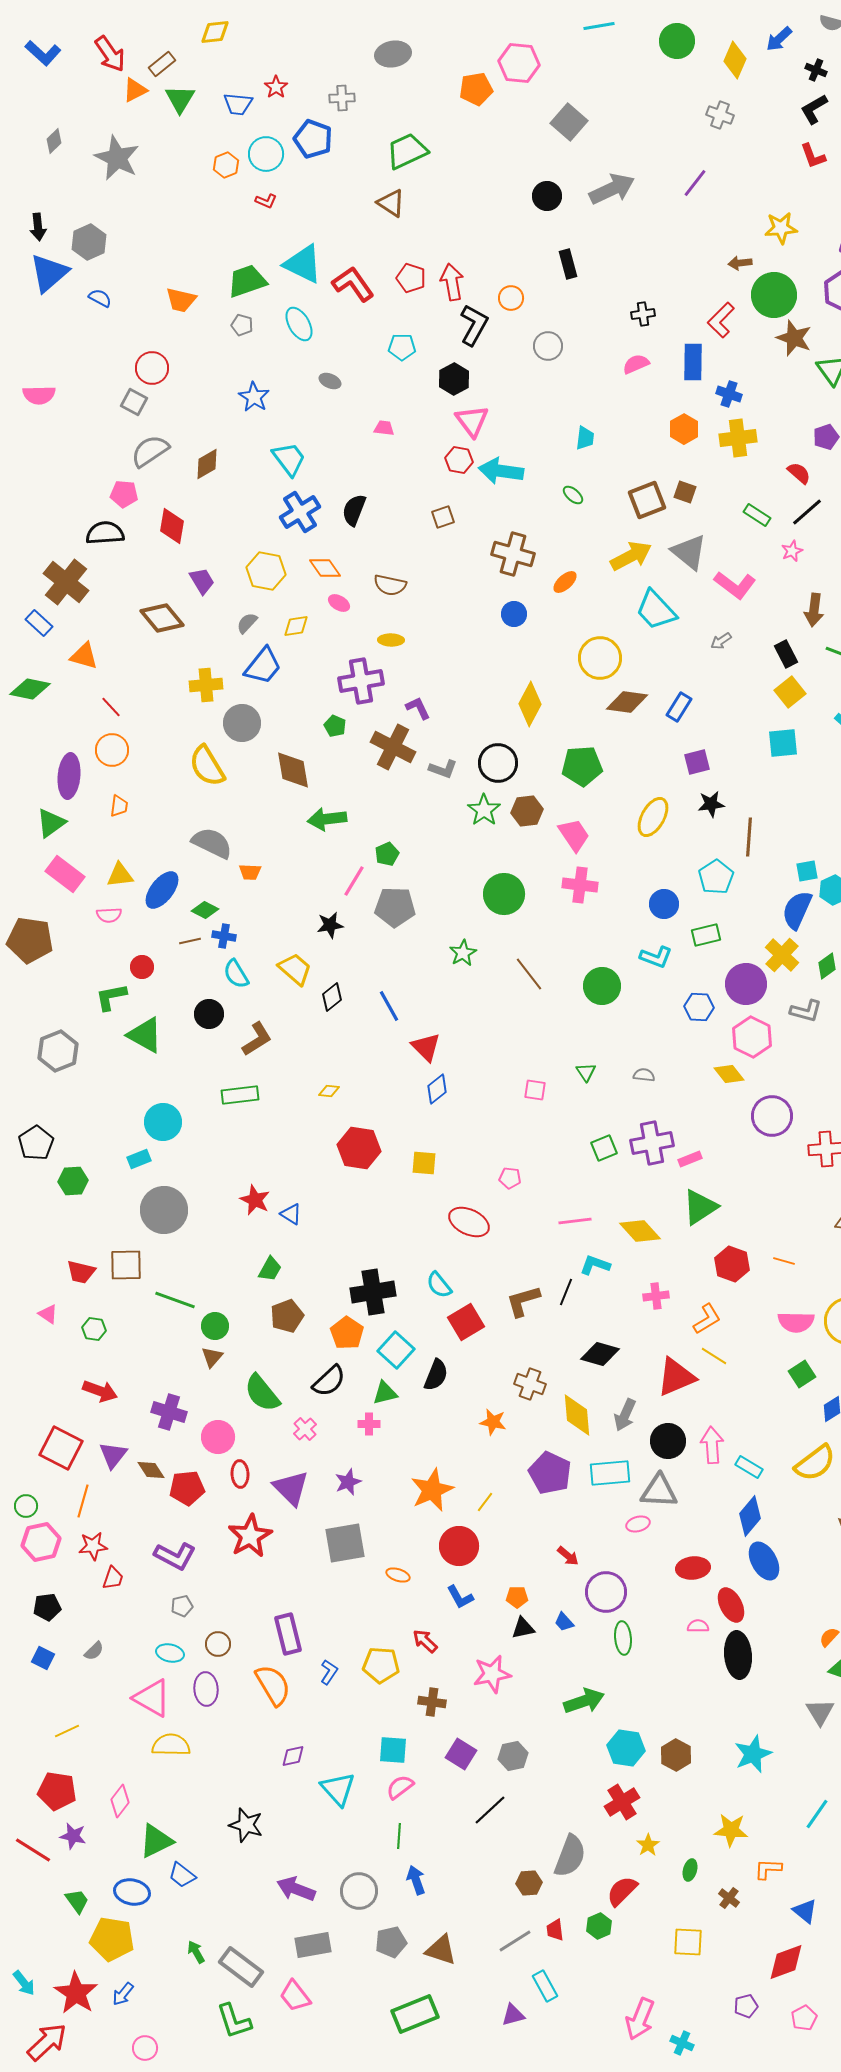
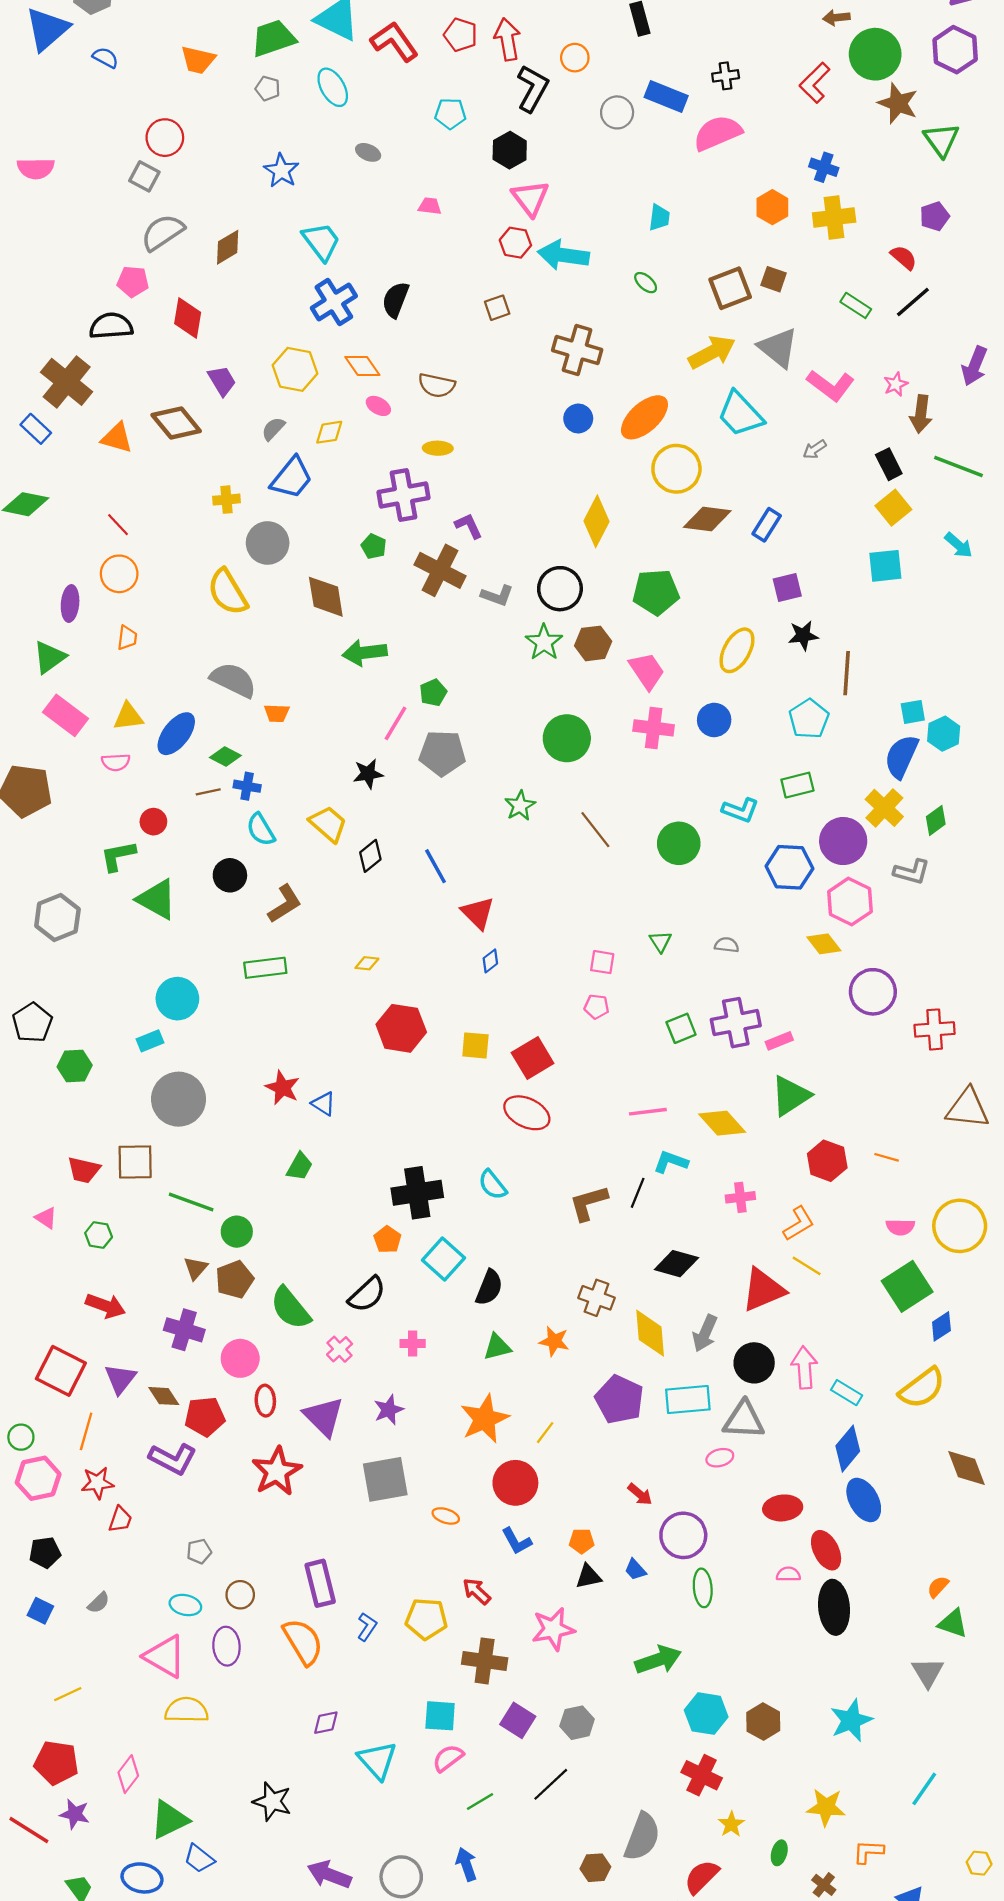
blue rectangle: (693, 362) -> (666, 96), moved, turned -69
pink semicircle: (636, 364) -> (718, 133), size x1.6
pink star: (792, 551) -> (896, 384), moved
orange ellipse: (565, 582) -> (644, 417), moved, size x1.8
orange triangle: (84, 656) -> (117, 438), moved
yellow cross: (206, 685) -> (226, 500), size x0.7
purple ellipse: (69, 776) -> (70, 603), size x0.7
blue circle: (664, 904) -> (714, 720), moved
blue hexagon: (699, 1007) -> (789, 867), size x1.4
blue diamond: (437, 1089) -> (490, 961), size x0.7
pink pentagon: (510, 1178) -> (597, 1007), moved
brown pentagon: (287, 1316) -> (234, 1280), moved
red square: (466, 1322) -> (533, 1058), moved
pink semicircle: (796, 1322) -> (900, 1227), size x0.7
orange pentagon: (347, 1333) -> (388, 1240), size x0.7
brown triangle: (212, 1357) -> (196, 1268), moved
green square: (802, 1374) -> (907, 1286), size x1.6
green triangle: (385, 1393) -> (497, 1347), moved
purple L-shape: (175, 1556) -> (173, 1459), moved
brown cross: (432, 1702) -> (485, 1661), size x1.4
red cross: (622, 1802) -> (702, 1775), turned -32
green line: (399, 1836) -> (480, 1801), moved, turned 55

